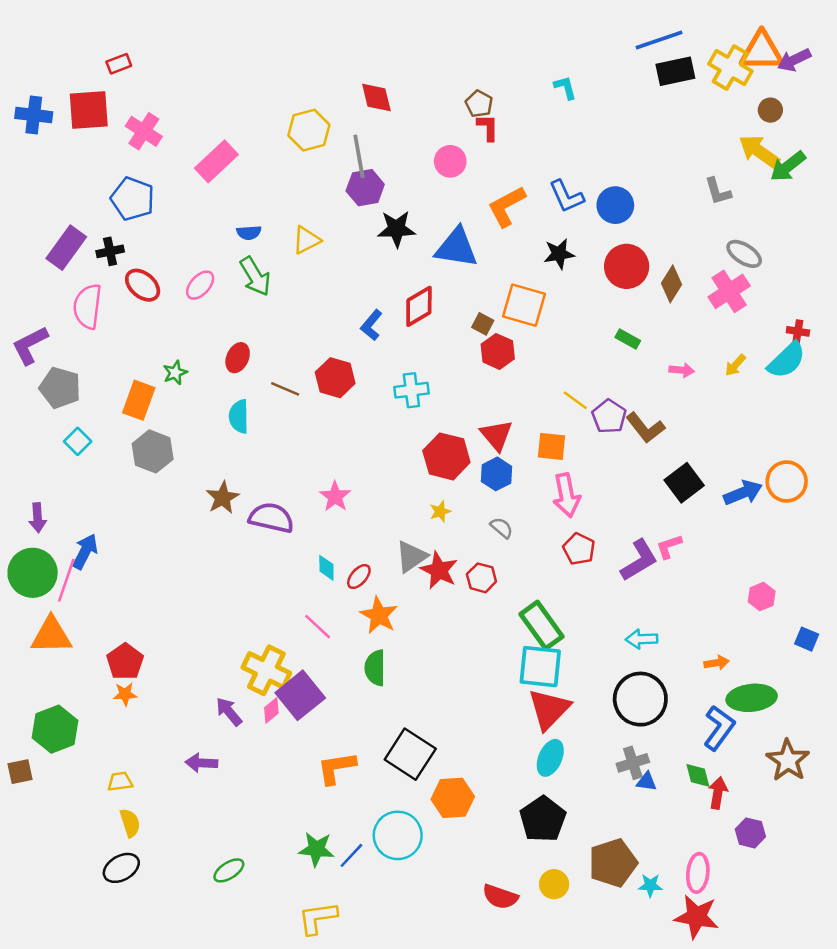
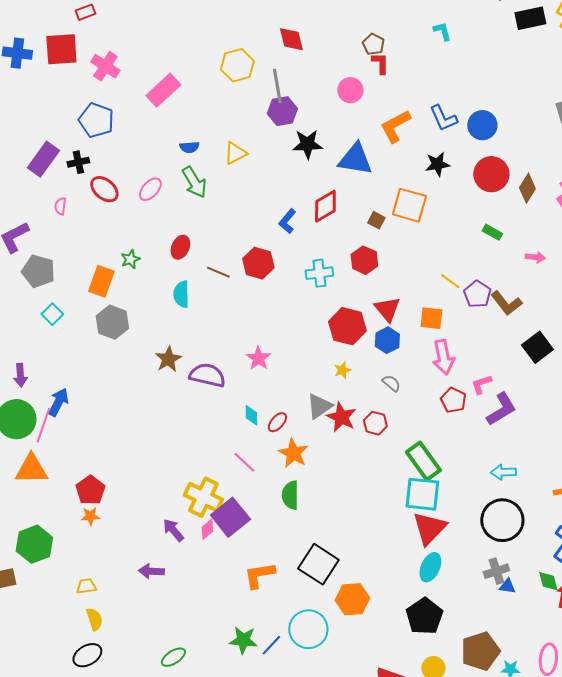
pink semicircle: (88, 306) -> (60, 206), size x0.5
red hexagon: (498, 351) -> (364, 260), moved
pink L-shape: (669, 547) -> (481, 384), moved

